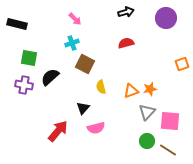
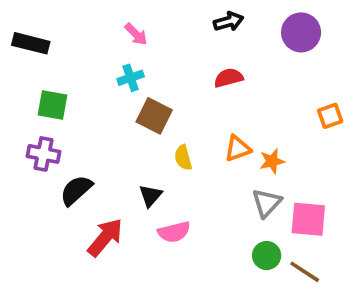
black semicircle: (50, 77) -> (76, 190), moved
orange triangle: (131, 91) -> (238, 148), moved

